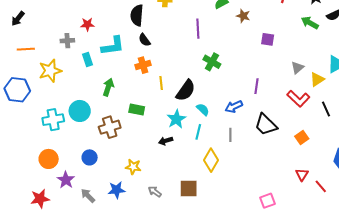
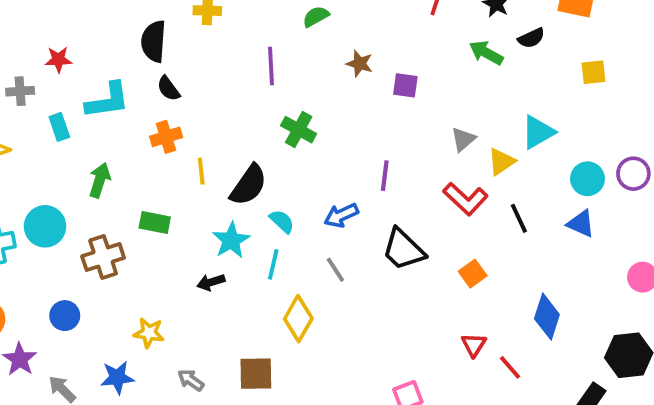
brown star: (243, 16) -> (360, 64), moved
gray line: (230, 135) -> (335, 270), turned -32

